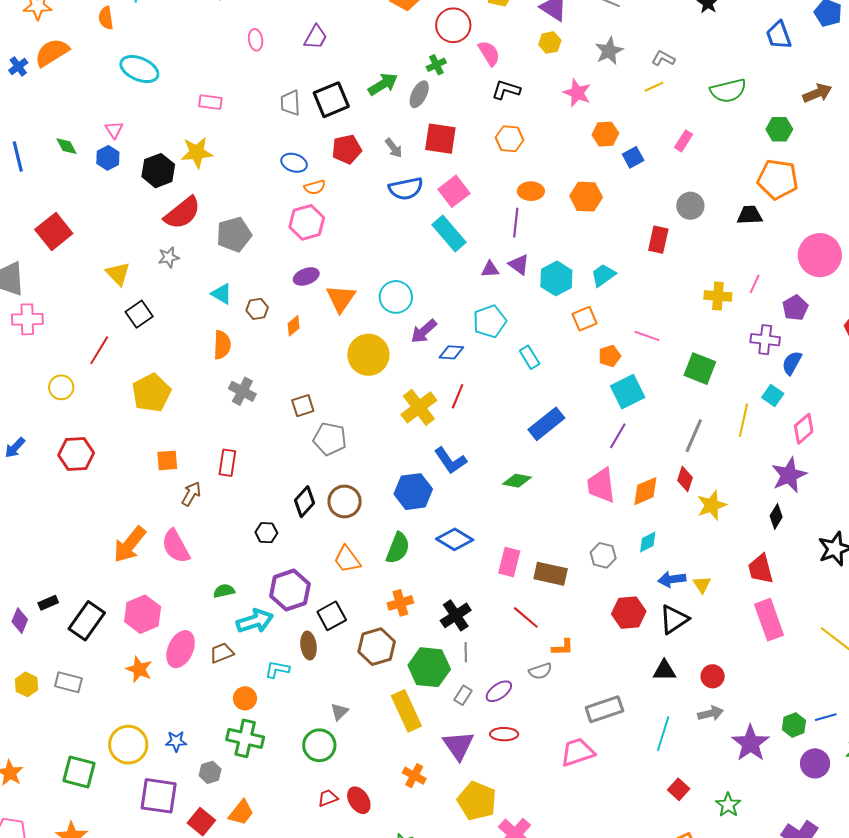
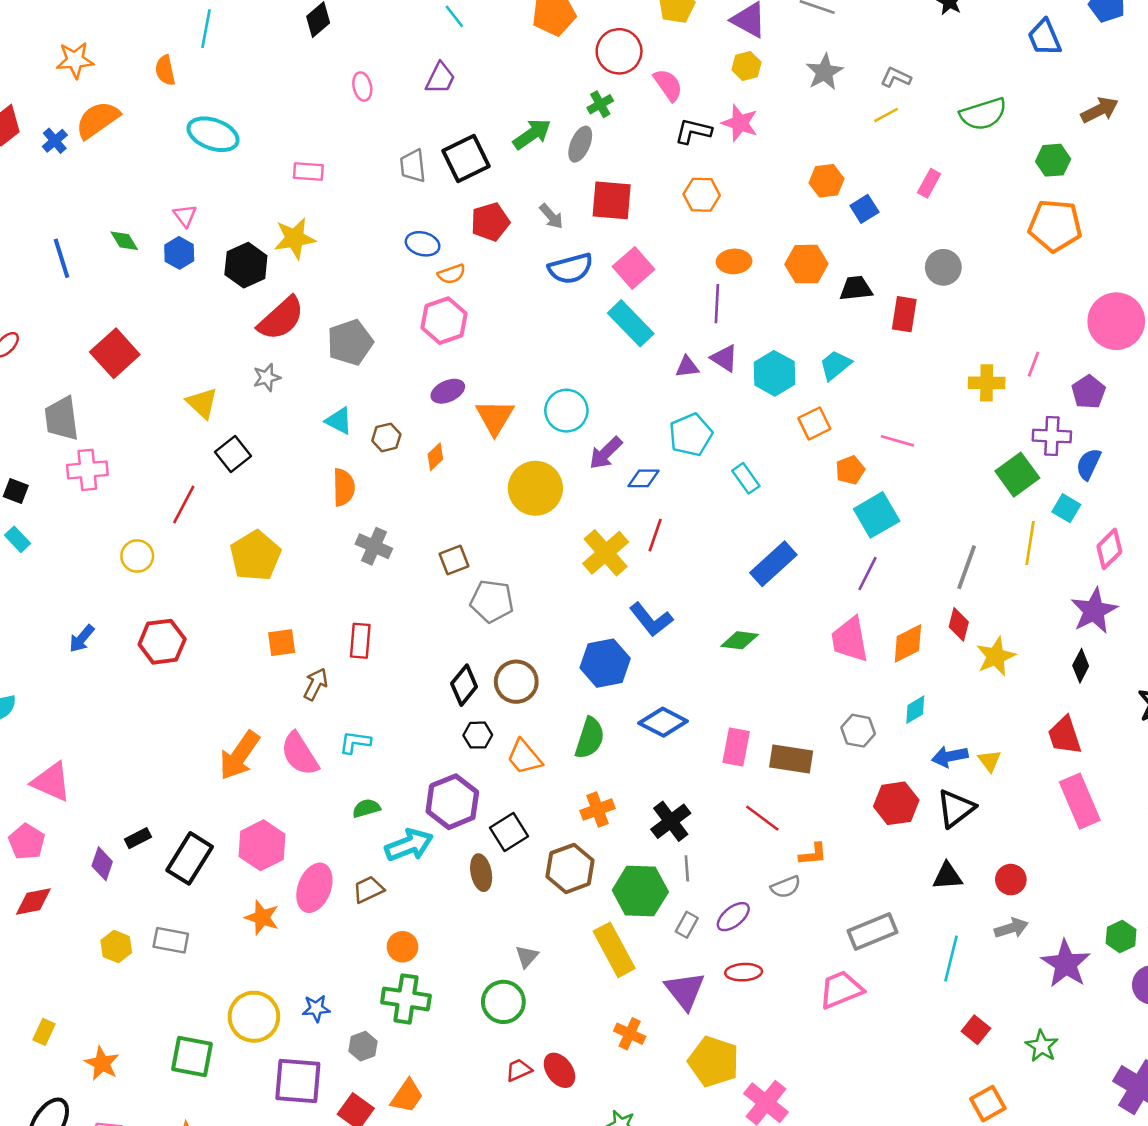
pink star: (577, 93) -> (740, 123), moved
black trapezoid: (750, 215) -> (856, 288), moved
green square: (700, 369) -> (1017, 475), moved, turned 36
black hexagon: (266, 533) -> (478, 735), moved
cyan L-shape: (277, 669) -> (355, 742), moved

